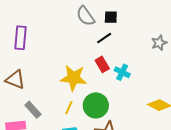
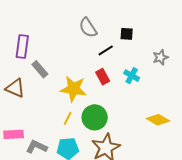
black square: (111, 17) -> (127, 34), moved
cyan cross: (122, 72) -> (132, 76), moved
gray rectangle: (33, 110) -> (40, 69), moved

